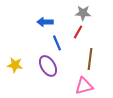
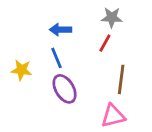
blue line: (57, 43) -> (56, 58), moved
yellow star: (15, 65) -> (21, 70), moved

